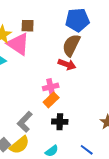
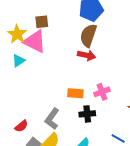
pink cross: (51, 87) -> (102, 92), moved
orange rectangle: (51, 100) -> (75, 93), turned 56

